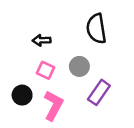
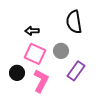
pink square: (46, 70) -> (35, 54), size x1.5

